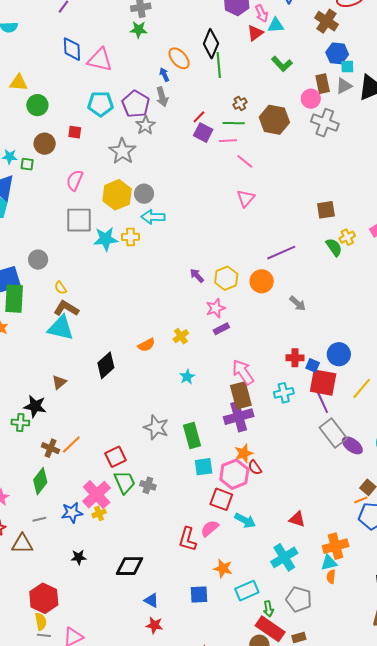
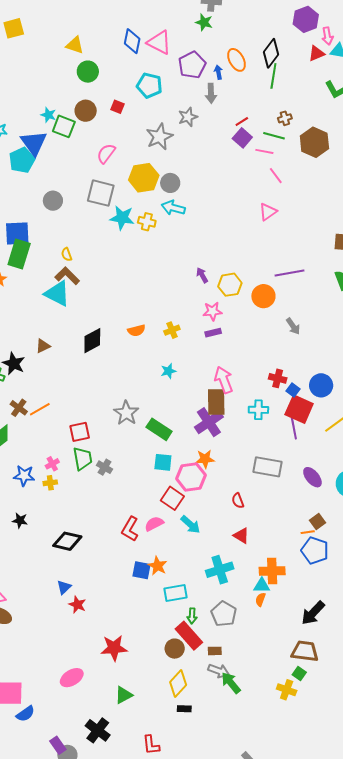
blue diamond: (72, 49) -> (132, 41), moved
purple pentagon: (136, 104) -> (192, 65), moved
green square: (27, 164) -> (64, 126), size x1.6
gray circle: (38, 260) -> (53, 201), moved
purple cross: (239, 417) -> (209, 422), turned -32
gray rectangle: (333, 433) -> (268, 467), moved, turned -56
green rectangle: (192, 436) -> (159, 429), turned -55
red semicircle: (255, 467) -> (238, 501), moved
pink cross: (97, 495) -> (52, 464), size x0.5
blue square: (199, 594) -> (142, 570), moved
blue triangle: (151, 600) -> (64, 587), moved, turned 35

